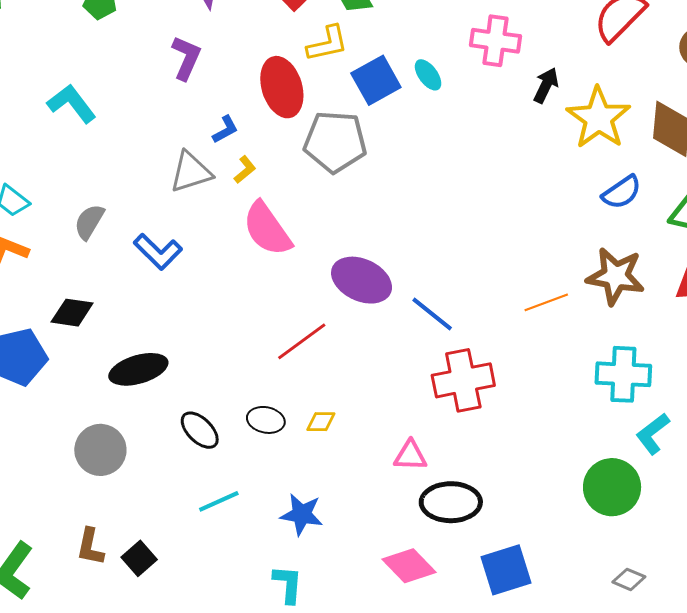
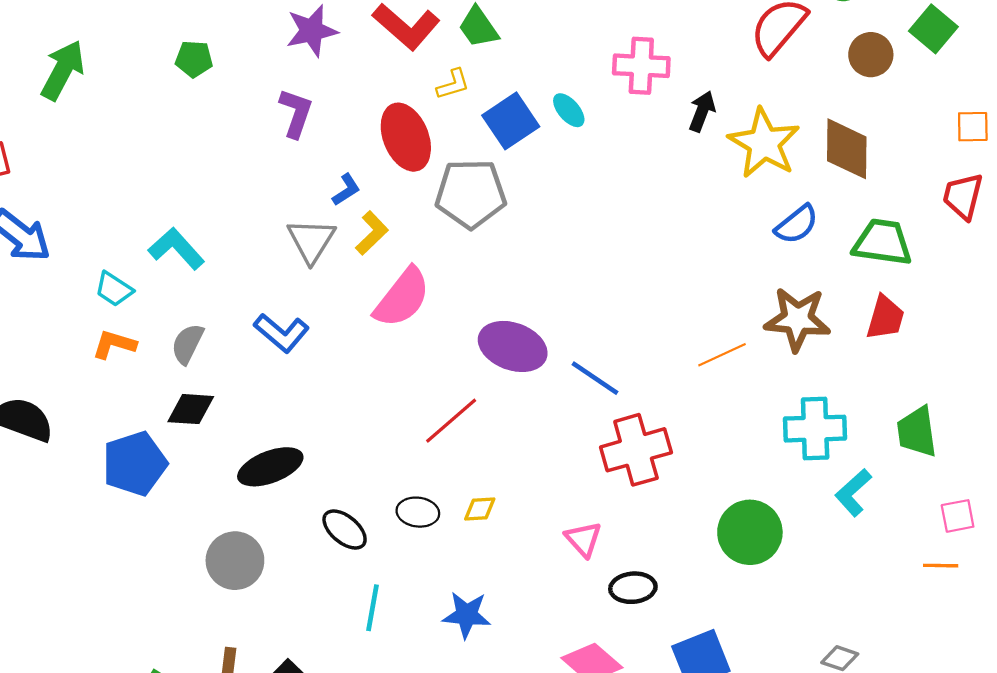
yellow L-shape: (327, 44) -> (453, 84), size x0.7
cyan L-shape: (72, 104) -> (176, 249), moved
yellow L-shape: (245, 170) -> (372, 233), size x1.4
gray triangle: (191, 172) -> (311, 241), turned -36
gray semicircle: (89, 222) -> (187, 344), moved
pink semicircle: (267, 229) -> (402, 298), turned -102
pink triangle: (410, 456) -> (583, 539), turned 51
green circle: (612, 487) -> (750, 532), moved
cyan line: (219, 501) -> (372, 608), turned -51
black ellipse: (451, 502) -> (633, 588), size x0.7

